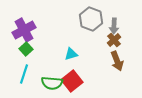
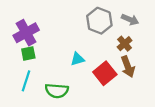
gray arrow: (114, 26) -> (130, 20), moved, turned -70
green square: (26, 49) -> (28, 54), turned 32
red square: (72, 81) -> (105, 73), moved

